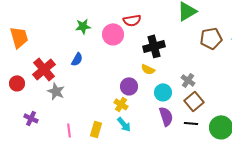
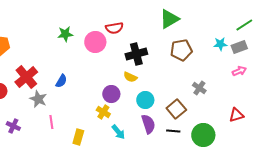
brown pentagon: (211, 38) -> (181, 50), moved
blue semicircle: (77, 59) -> (61, 81), moved
gray cross: (188, 80) -> (199, 88), moved
cyan arrow: (124, 124) -> (118, 132), moved
pink line: (69, 130) -> (51, 122), moved

